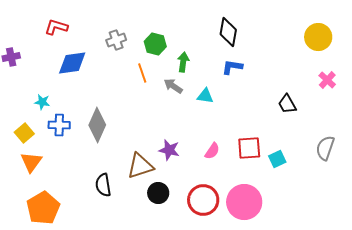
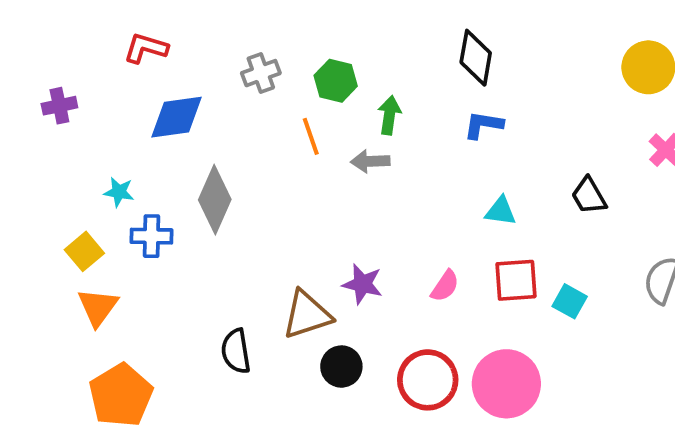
gray arrow: (173, 86) -> (370, 161), turned -36
cyan triangle: (205, 96) -> (501, 211), moved
gray diamond: (97, 125) -> (215, 200), moved
cyan square: (277, 159) -> (570, 301), turned -36

